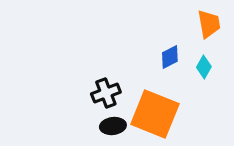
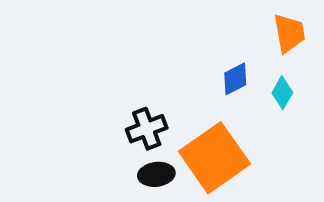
orange square: (155, 114) -> (214, 158), turned 33

